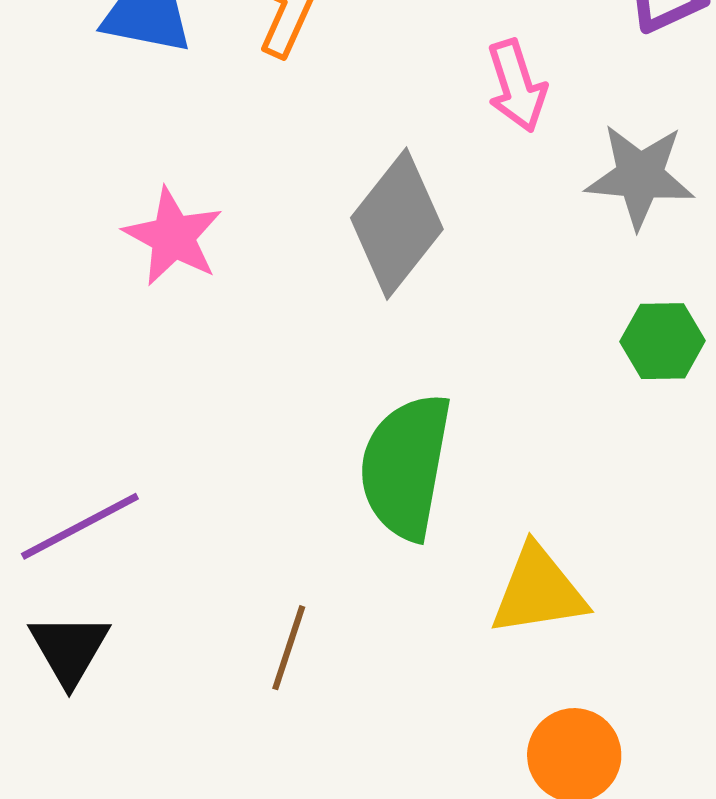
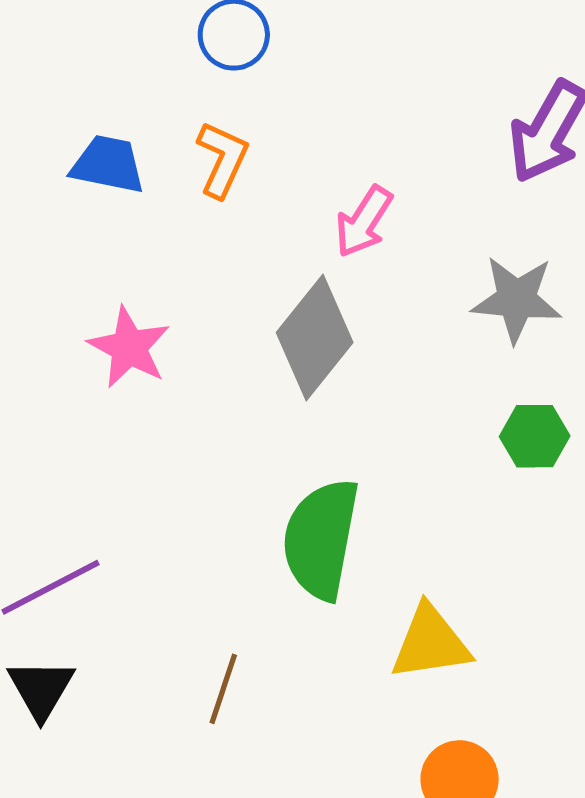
pink arrow: (517, 86) -> (364, 222), moved, turned 50

